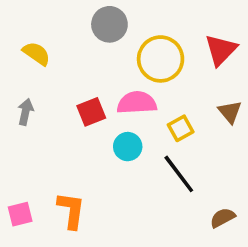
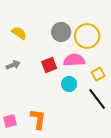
gray circle: (109, 24) -> (61, 32), moved
gray arrow: (26, 112) -> (13, 65), turned 56

